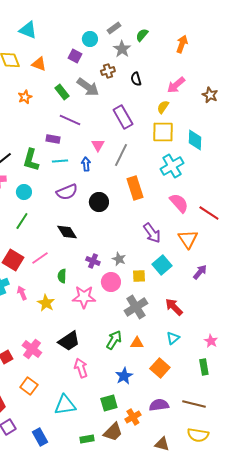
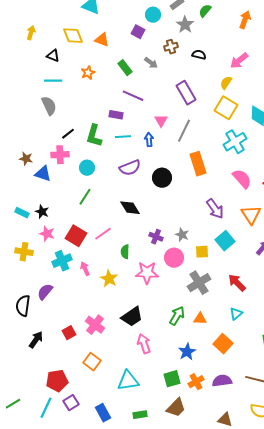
black semicircle: (136, 79) -> (199, 55), turned 120
gray arrow: (88, 87) -> (151, 63), size x0.6
yellow square: (163, 132) -> (226, 108), turned 30
orange cross: (133, 417) -> (196, 382), moved
green rectangle: (87, 439) -> (140, 415), moved

